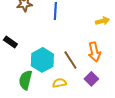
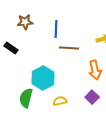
black rectangle: (10, 42) -> (11, 48), moved
brown line: (70, 60) -> (69, 48), moved, turned -54

